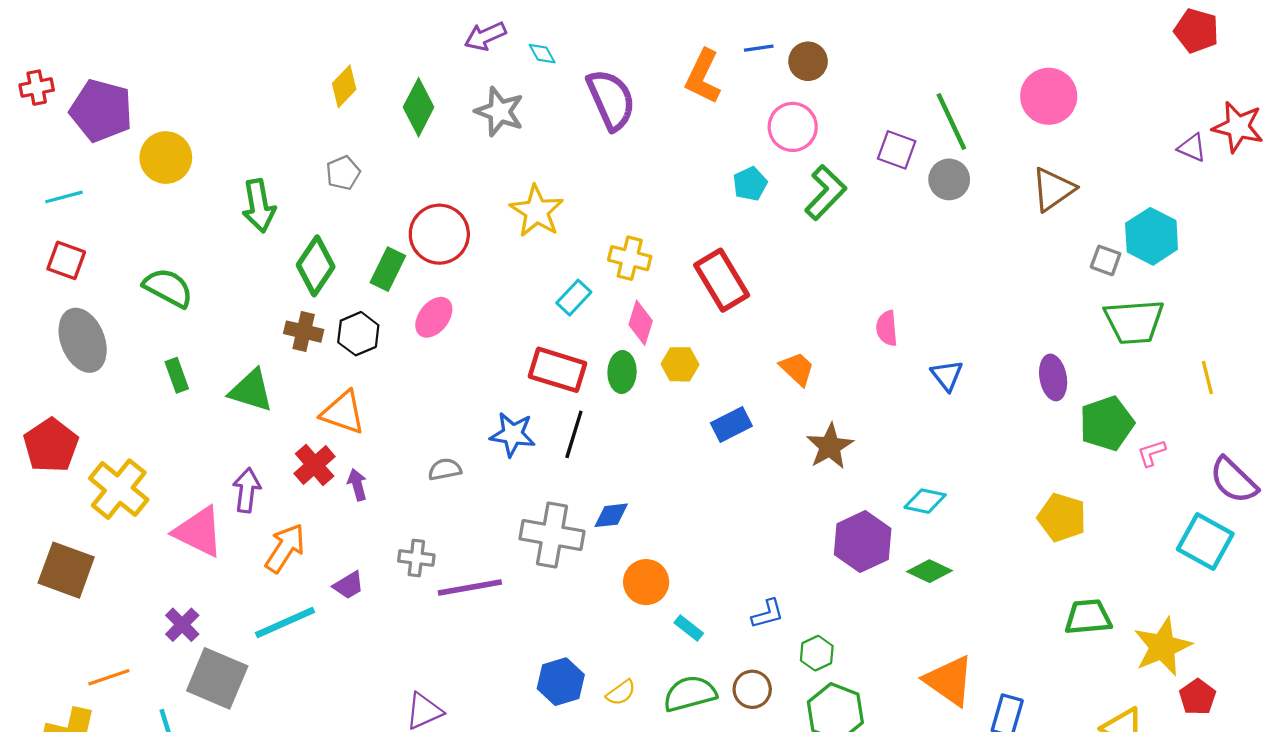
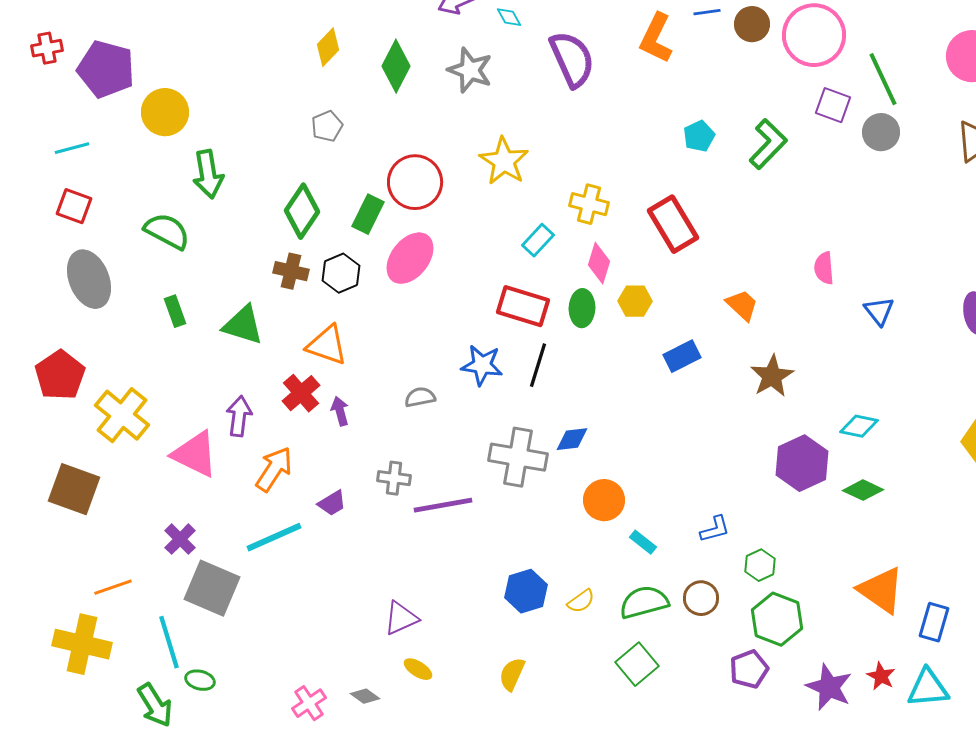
pink circle: (793, 127) -> (814, 35), moved, size x1.4
green arrow: (259, 206) -> (208, 174), moved
pink ellipse: (434, 317) -> (410, 258), size x1.4

